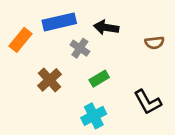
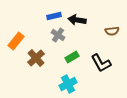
blue rectangle: (59, 22) -> (54, 16), moved, size x0.6
orange rectangle: (21, 40) -> (16, 41), moved
black L-shape: (148, 102) -> (101, 63), moved

